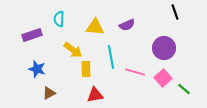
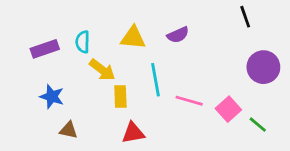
cyan semicircle: (59, 19) -> (83, 42), moved
purple circle: (164, 48) -> (263, 67), moved
brown triangle: (49, 93) -> (69, 130), turned 40

